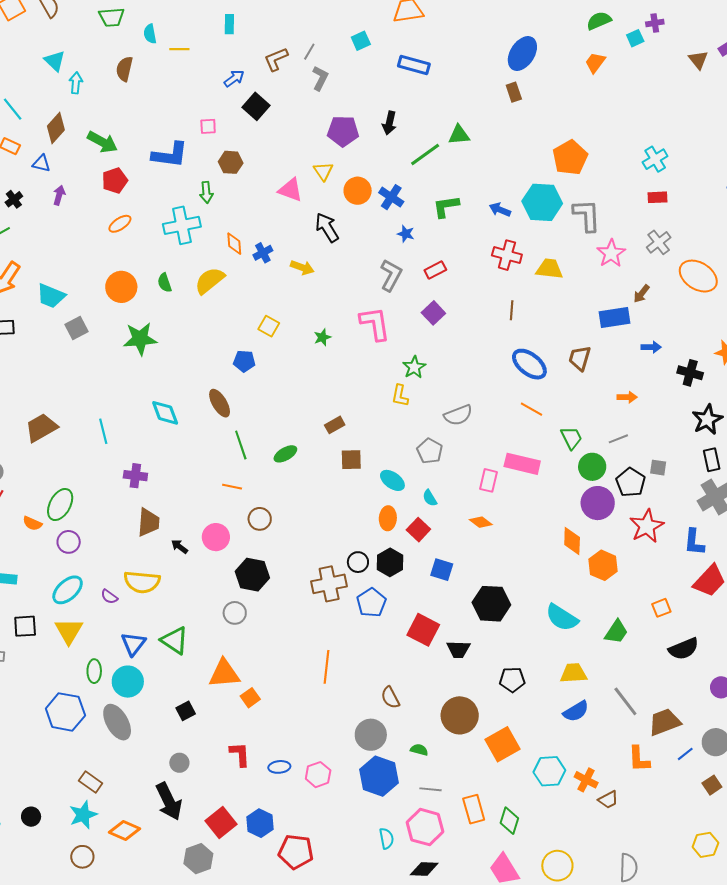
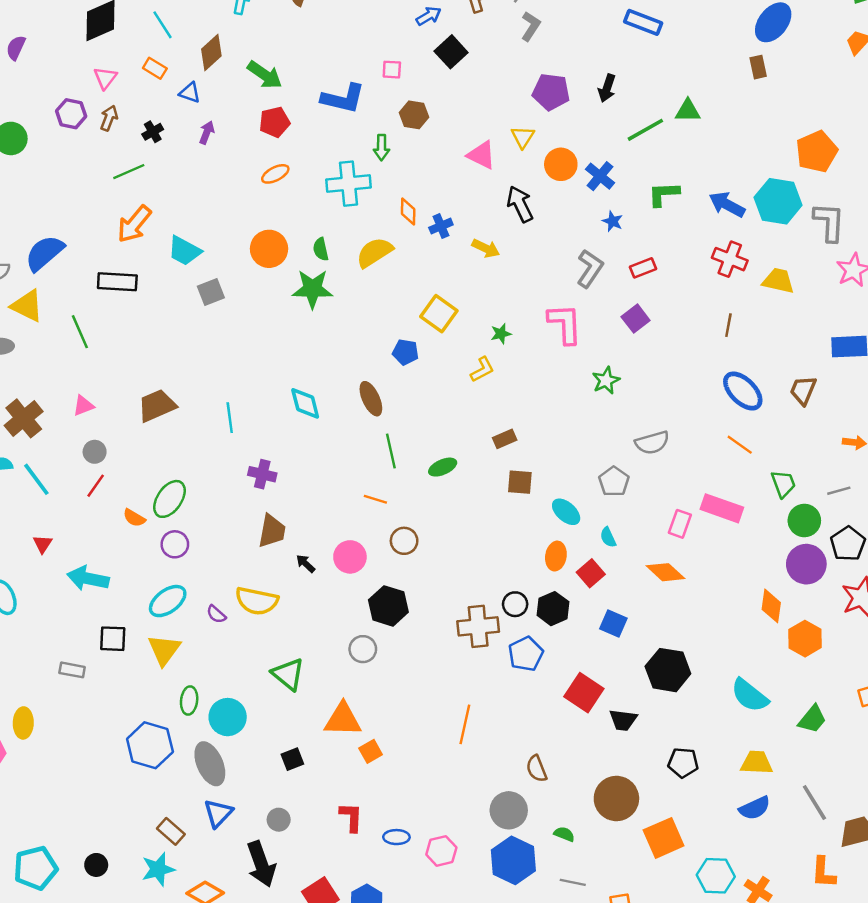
blue arrow: (500, 210) -> (727, 205), size x1.4
yellow square: (269, 326) -> (439, 314), size x1.4
green star: (140, 339) -> (312, 289), moved
yellow L-shape: (400, 396) -> (482, 369), moved, turned -135
orange diamond: (481, 522) -> (665, 572), size x1.4
blue triangle: (133, 644) -> (218, 813), moved

